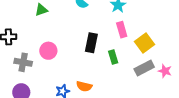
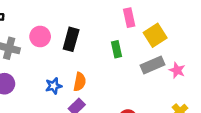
black rectangle: (91, 43) -> (71, 39), moved
orange semicircle: (84, 86) -> (80, 82), turned -98

